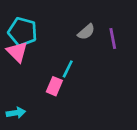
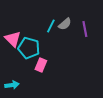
cyan pentagon: (23, 32) -> (29, 48), moved
cyan line: (68, 69) -> (51, 26), moved

